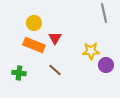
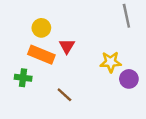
brown line: (55, 70) -> (64, 95), moved
green cross: (19, 73) -> (23, 78), moved

